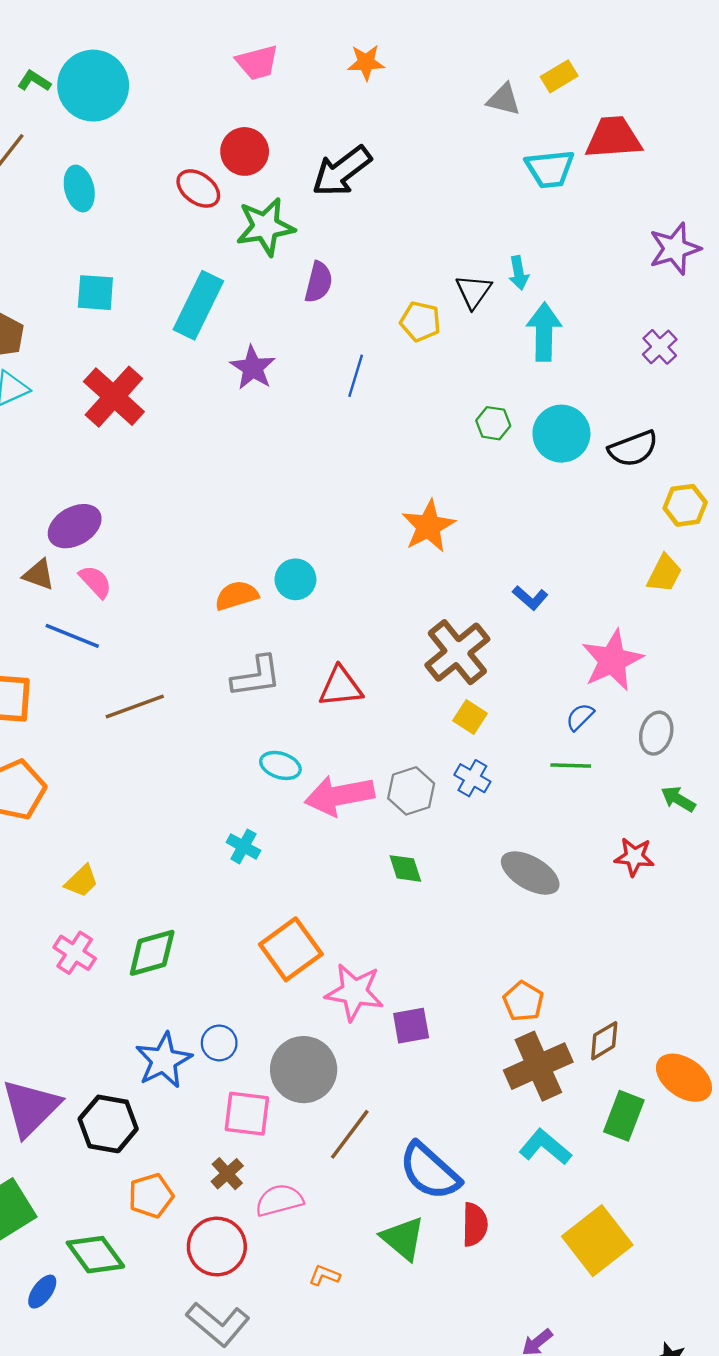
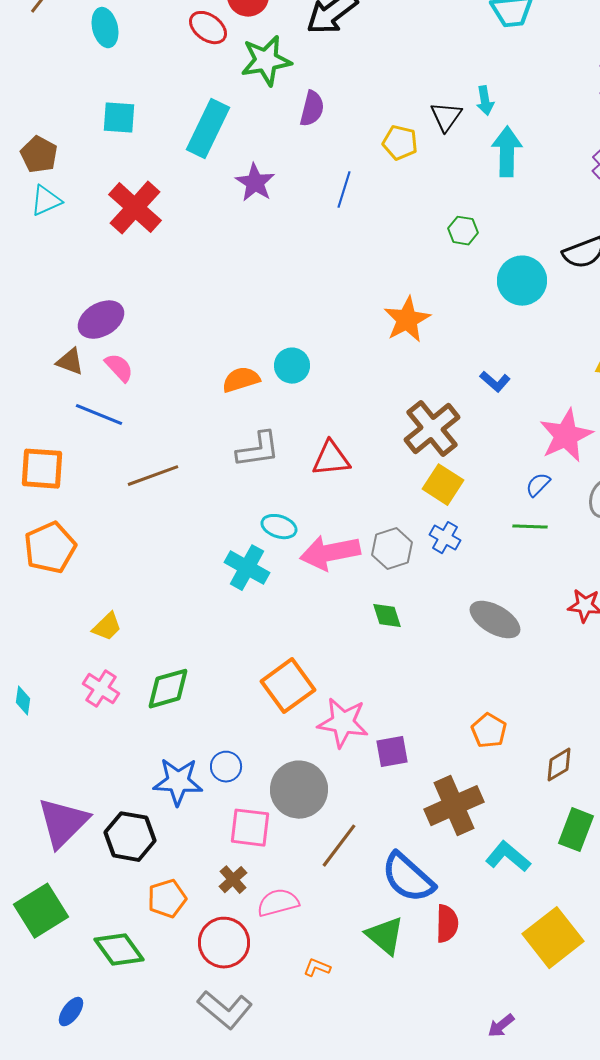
cyan circle: (561, 434) -> (522, 281), moved
yellow square: (470, 717) -> (443, 485), size x1.4
cyan cross: (243, 846) -> (247, 568), moved, size x1.5
blue star: (164, 1060) -> (178, 782), turned 30
brown cross: (538, 1066) -> (454, 806), moved
blue ellipse: (42, 1292) -> (71, 1012), moved

